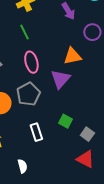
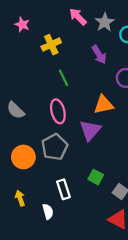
green line: (24, 32) -> (63, 78), moved
white semicircle: (22, 166) -> (48, 212), moved

